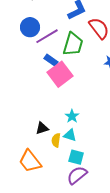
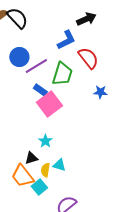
cyan star: (72, 116) -> (45, 141), moved
cyan square: (76, 157) -> (39, 187), moved, turned 35
orange trapezoid: (30, 161) -> (22, 176), moved

